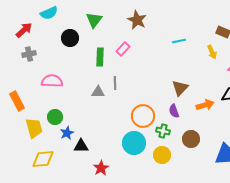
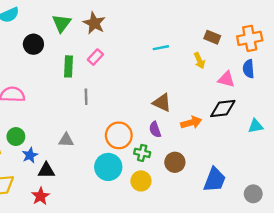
brown star: (137, 20) -> (94, 23), moved
brown triangle: (180, 88) -> (162, 103), turned -48
gray triangle: (98, 92) -> (66, 140), moved
red star: (101, 168) -> (40, 196), moved

